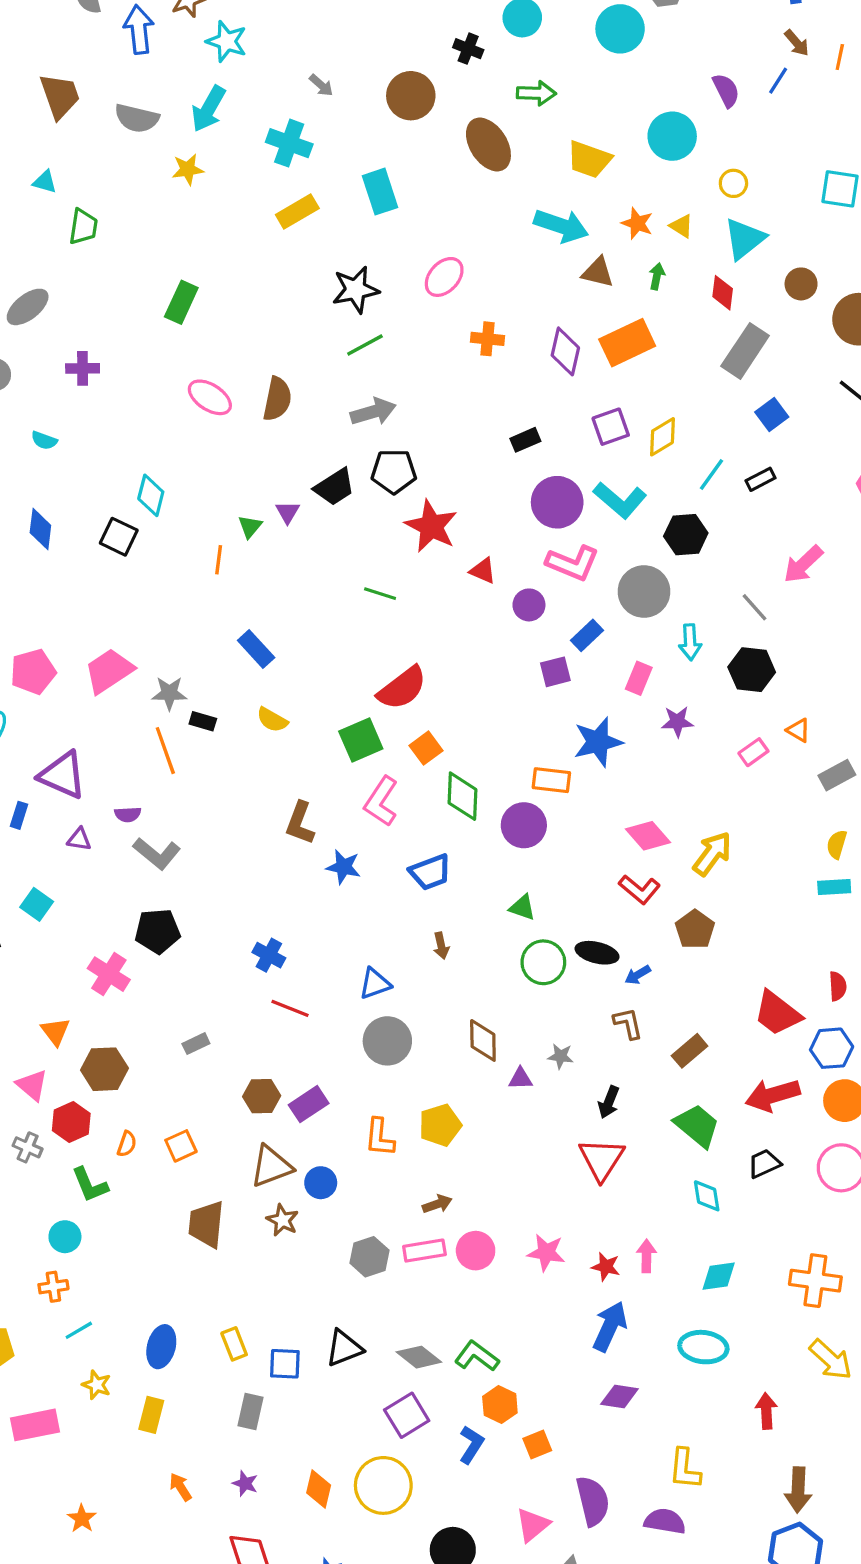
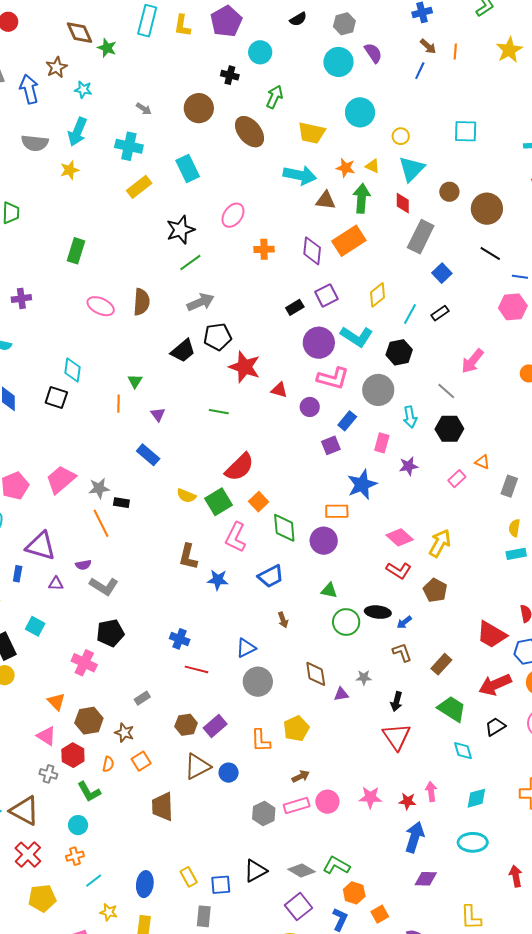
cyan circle: (620, 29) -> (338, 62), moved
cyan star: (227, 41) -> (83, 90), size x0.7
purple semicircle: (726, 90) -> (373, 53), moved
green arrow: (536, 93) -> (275, 97), turned -60
green arrow: (657, 276) -> (362, 198), size x1.8
purple square: (611, 427) -> (326, 295), moved
purple triangle: (288, 512) -> (158, 414), moved
yellow semicircle: (272, 720) -> (186, 496), moved
gray rectangle: (837, 775) -> (509, 486), turned -35
brown star: (282, 1220) -> (124, 733), moved

